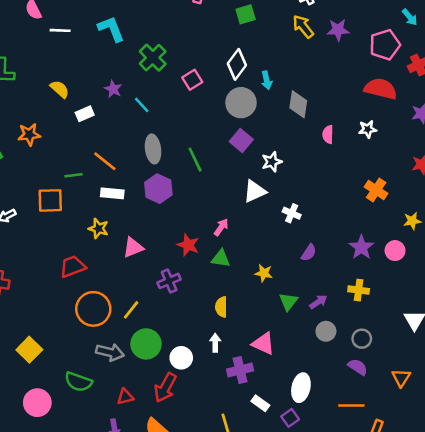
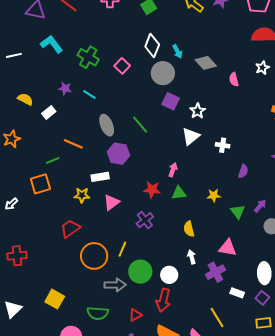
gray diamond: (298, 104) -> (206, 63), turned -35
white rectangle: (112, 193) -> (100, 177), moved

